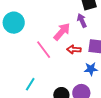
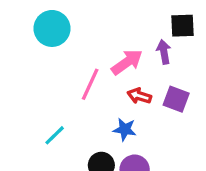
pink line: (44, 50) -> (90, 84), turned 48
blue star: (91, 69) -> (125, 129), moved

